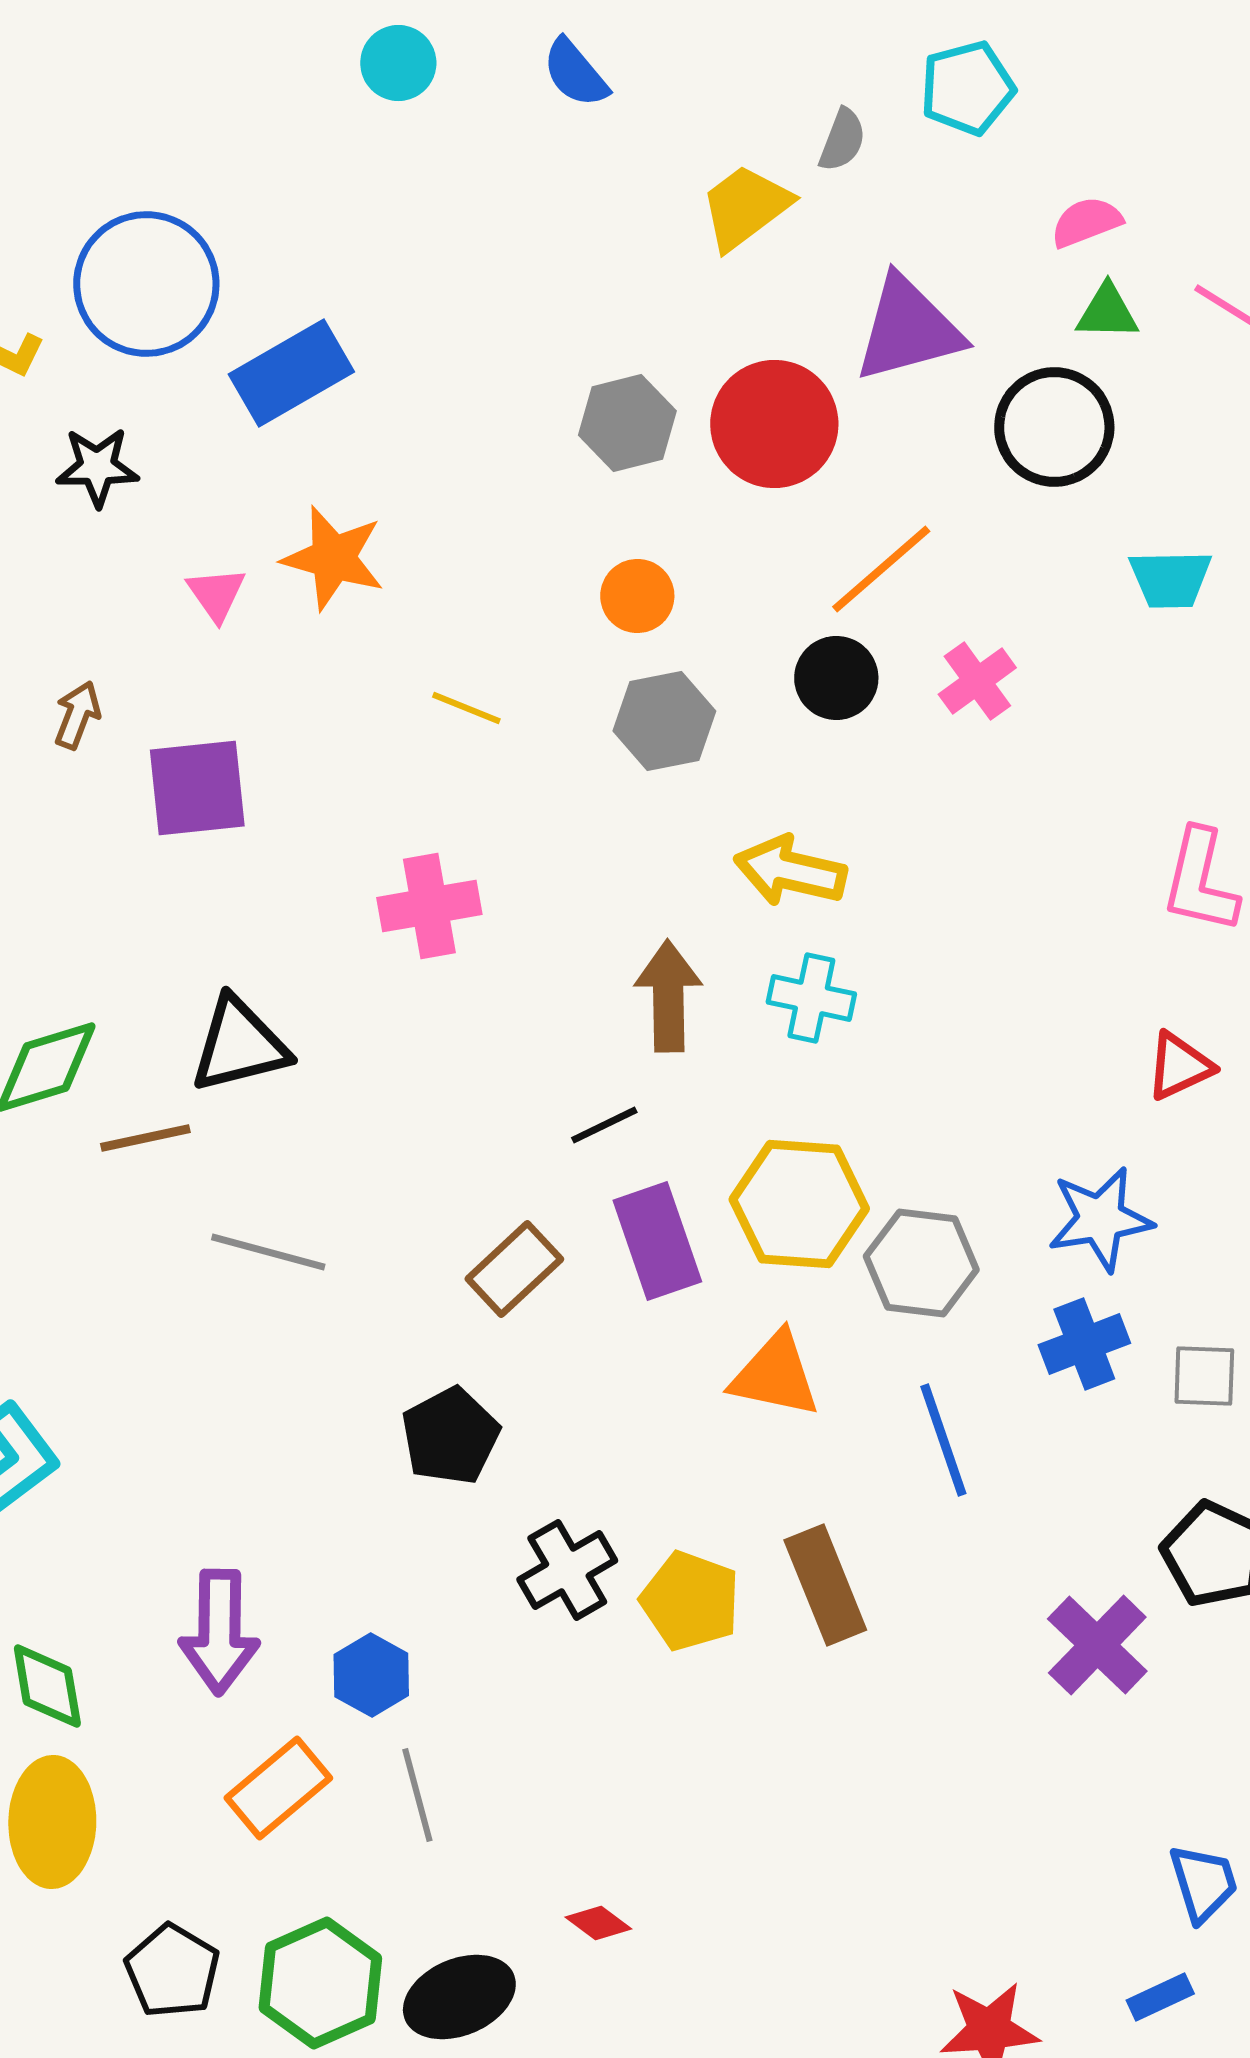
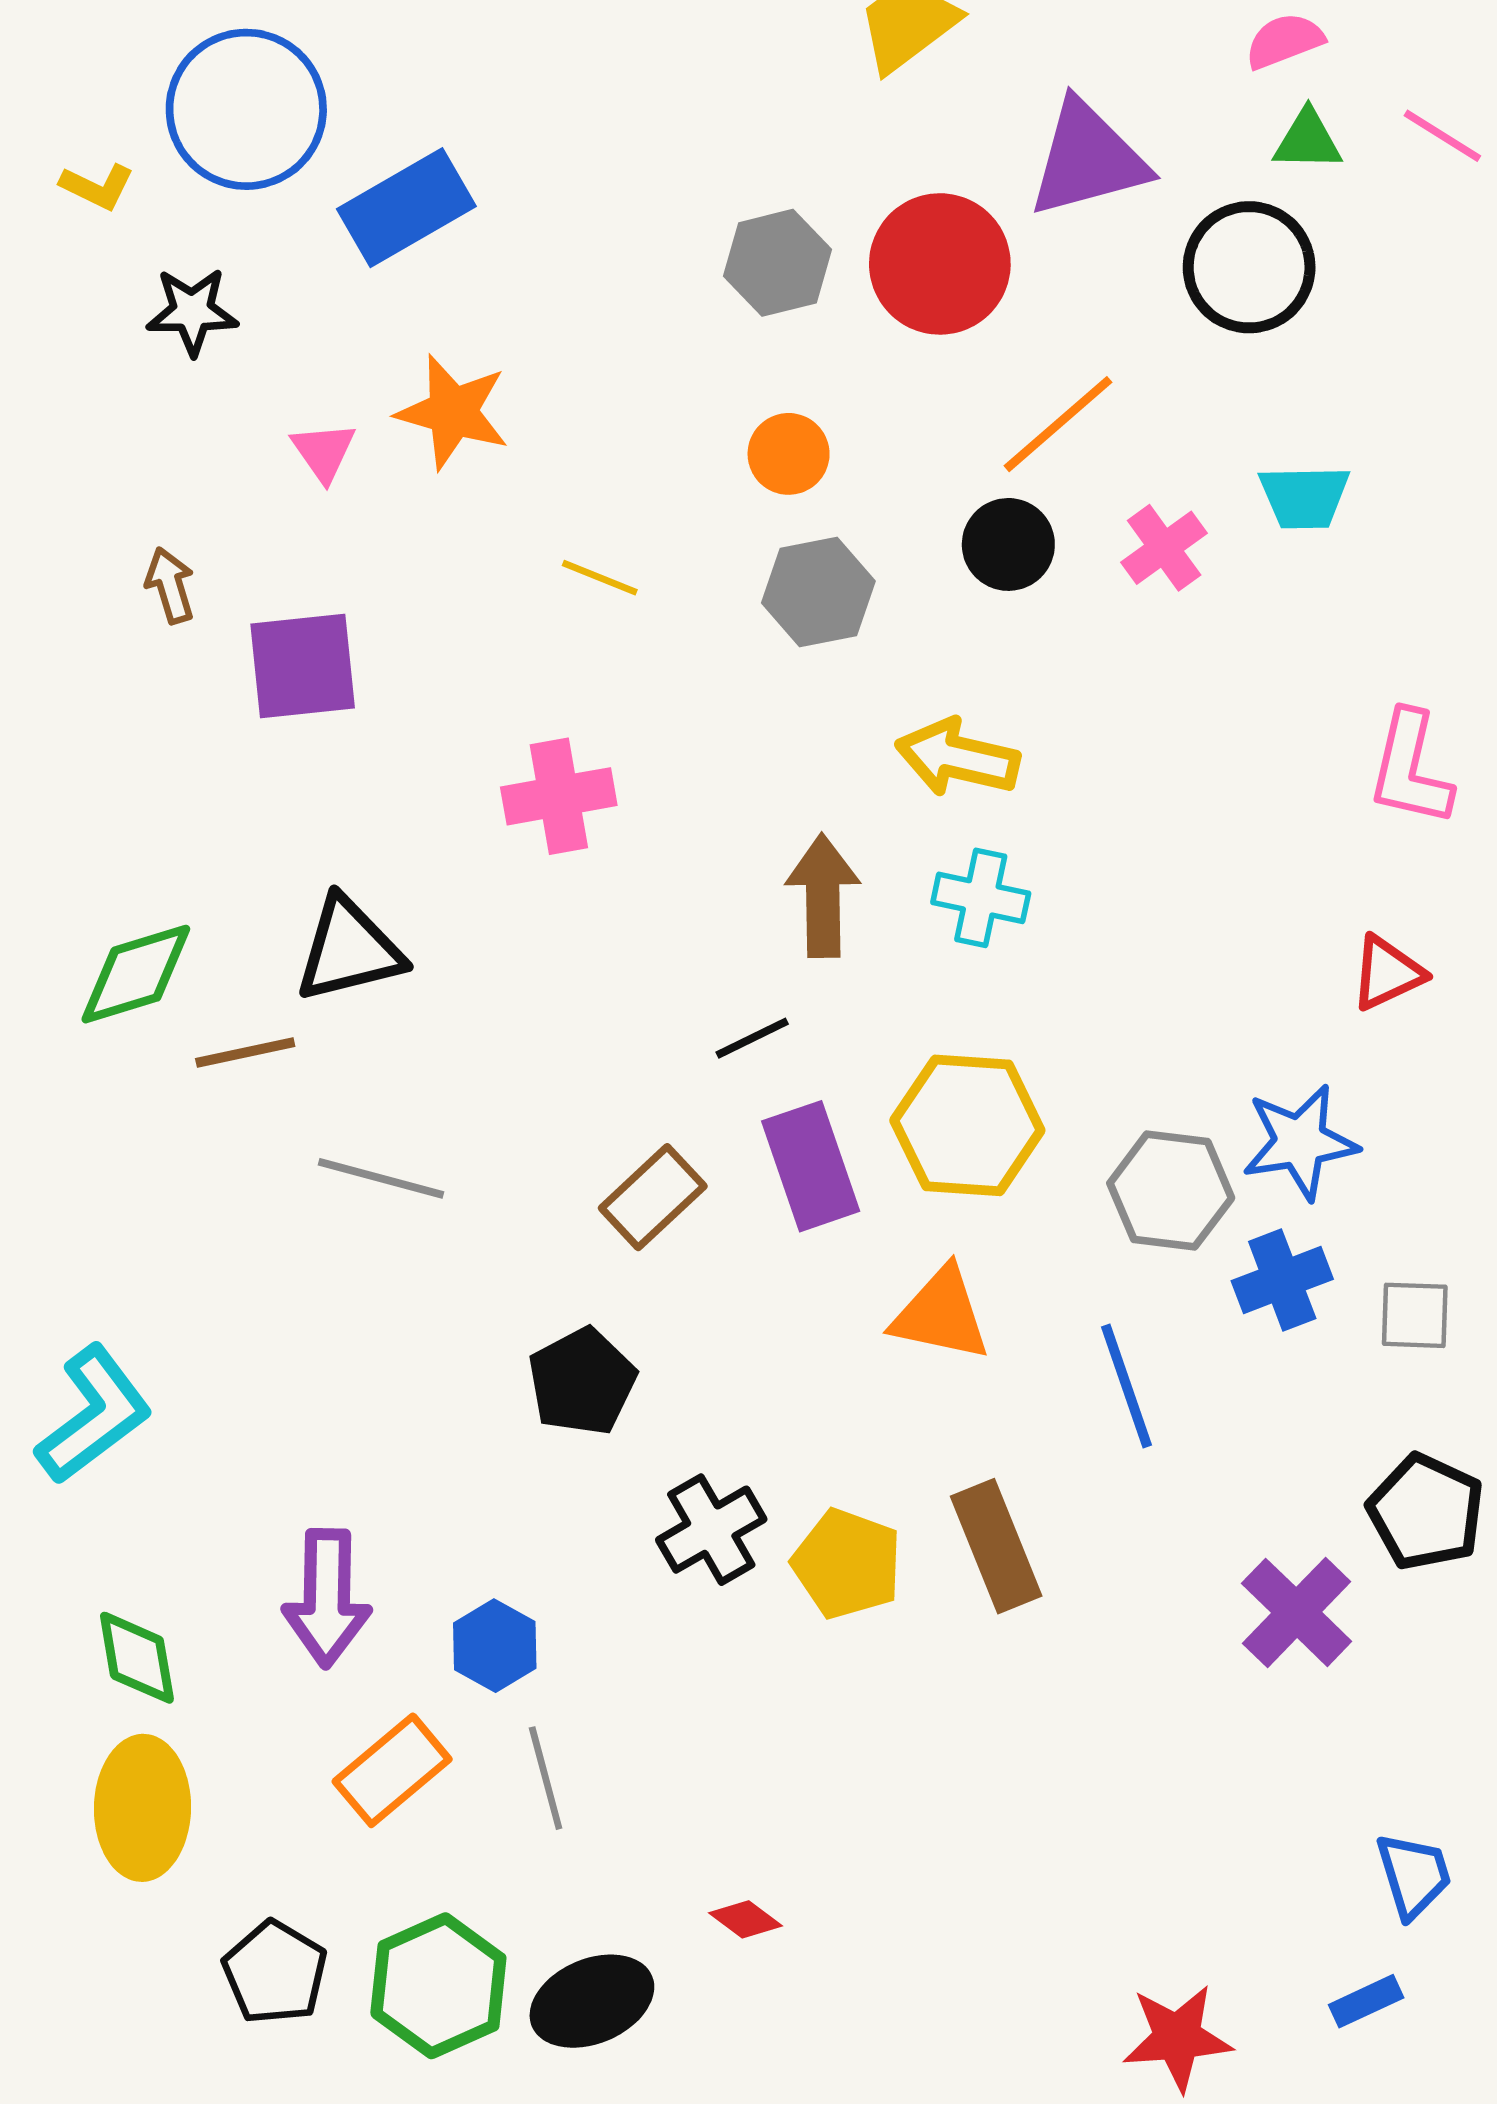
cyan trapezoid: (1170, 579) -> (1304, 497), moved
brown arrow: (77, 715) -> (170, 585), turned -38
gray hexagon: (921, 1263) -> (1171, 1191), moved

